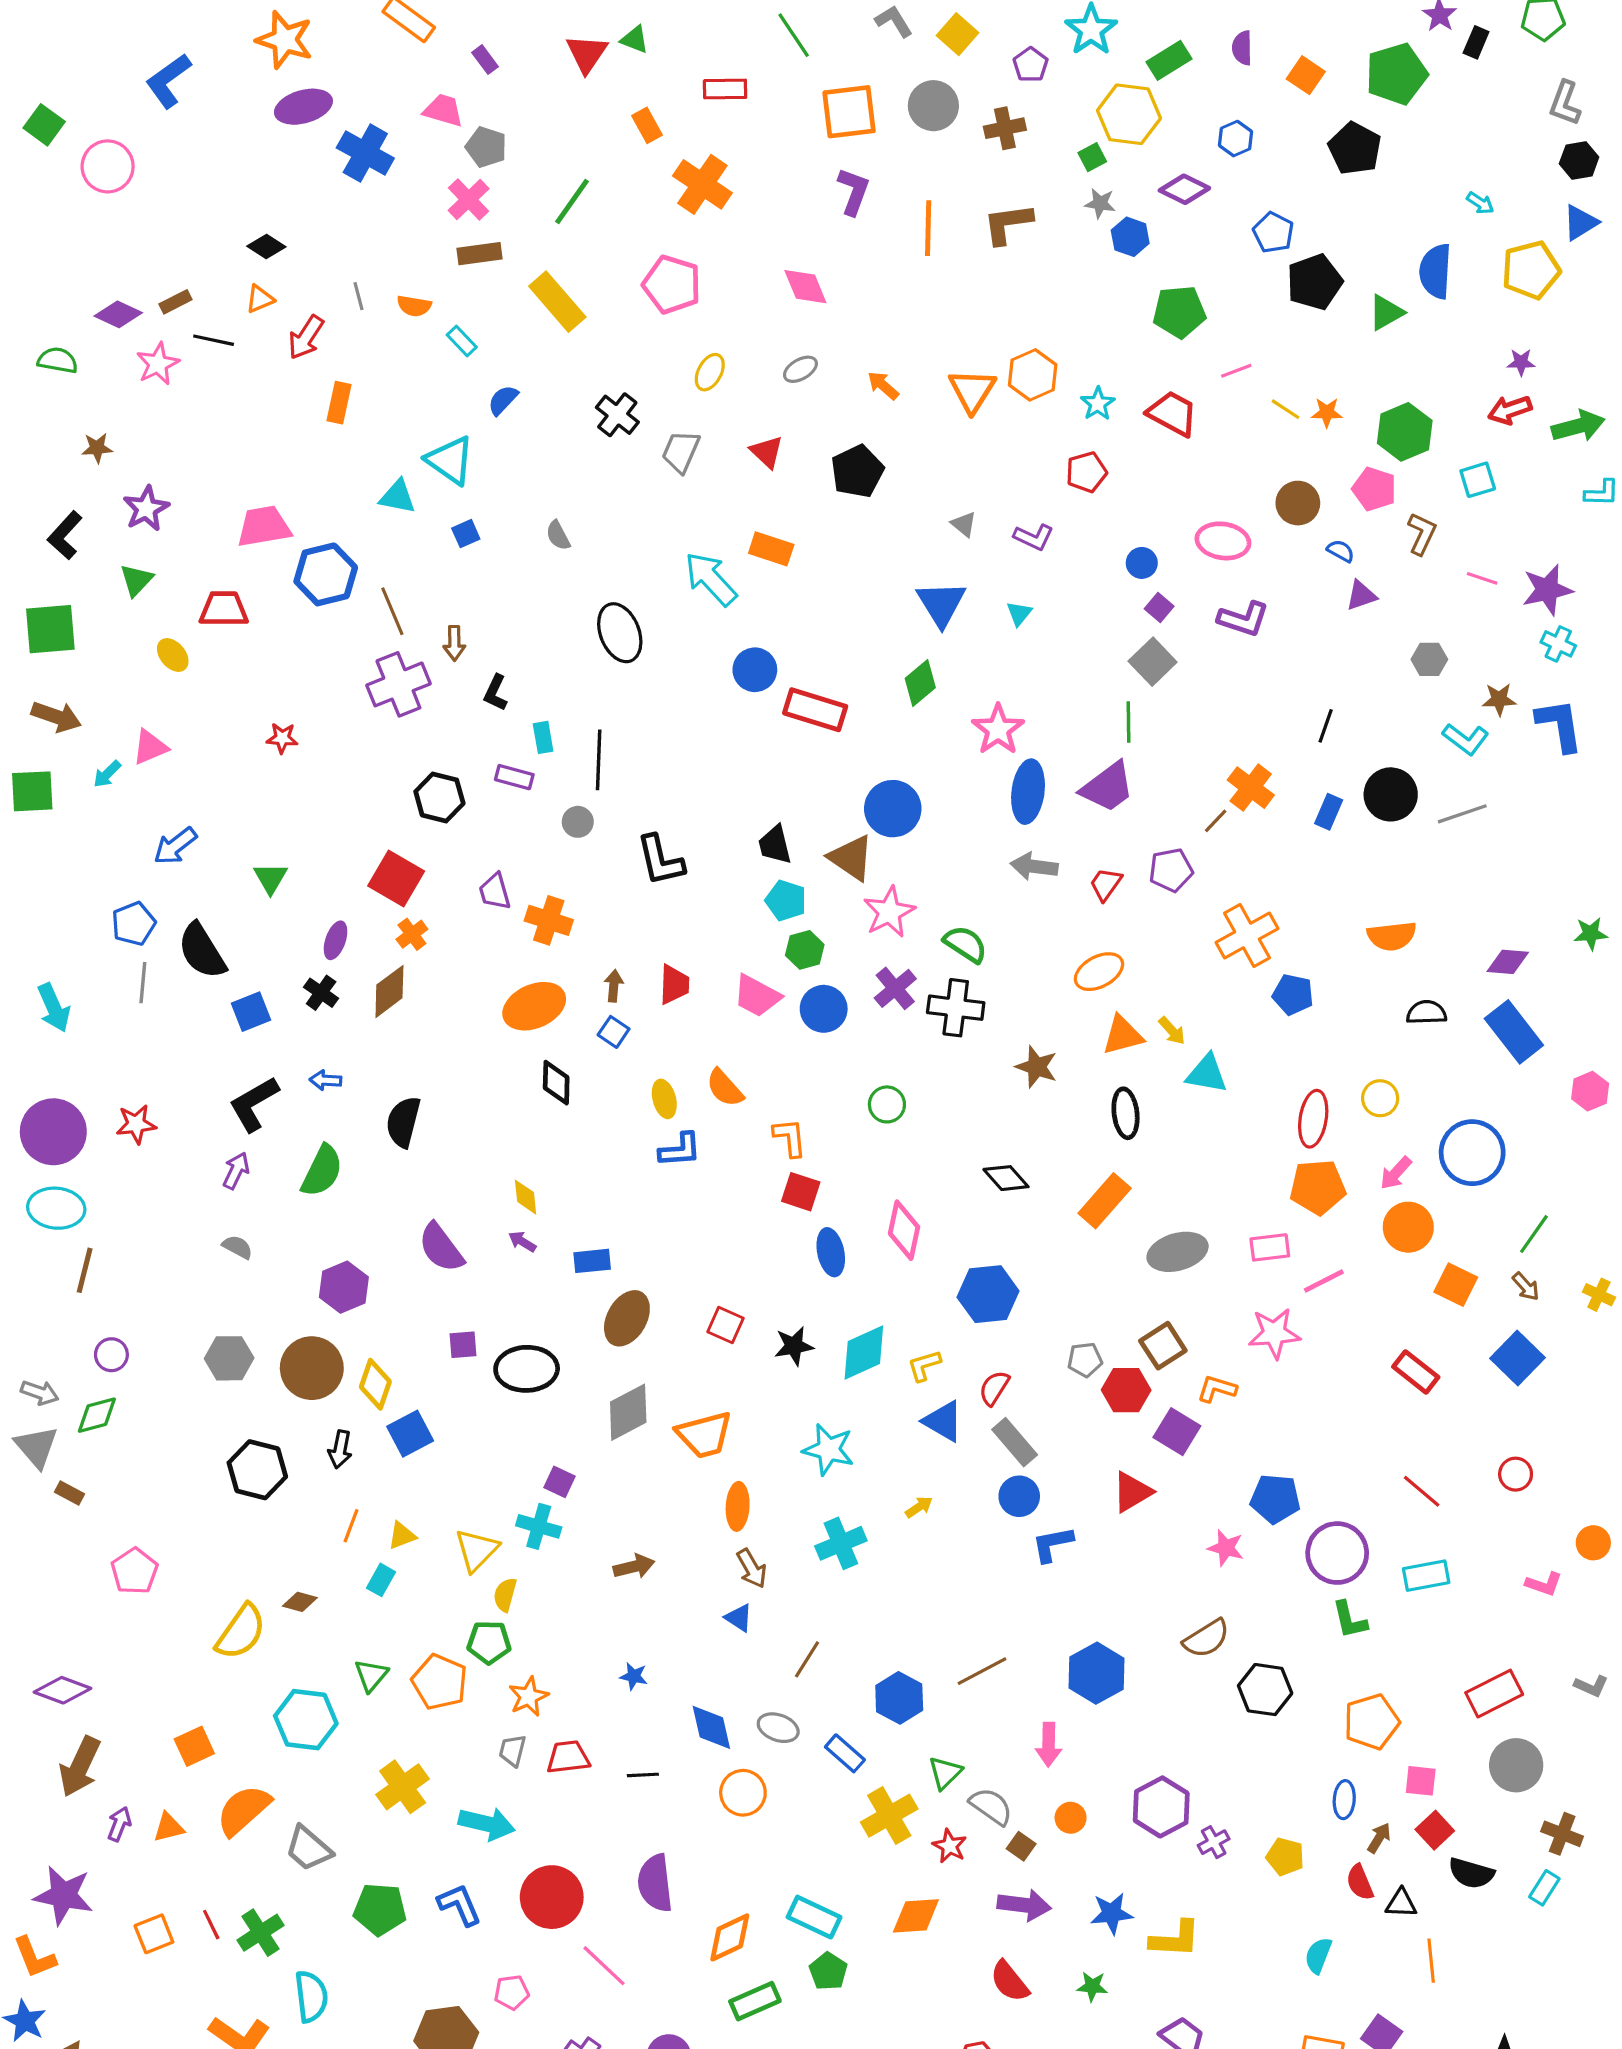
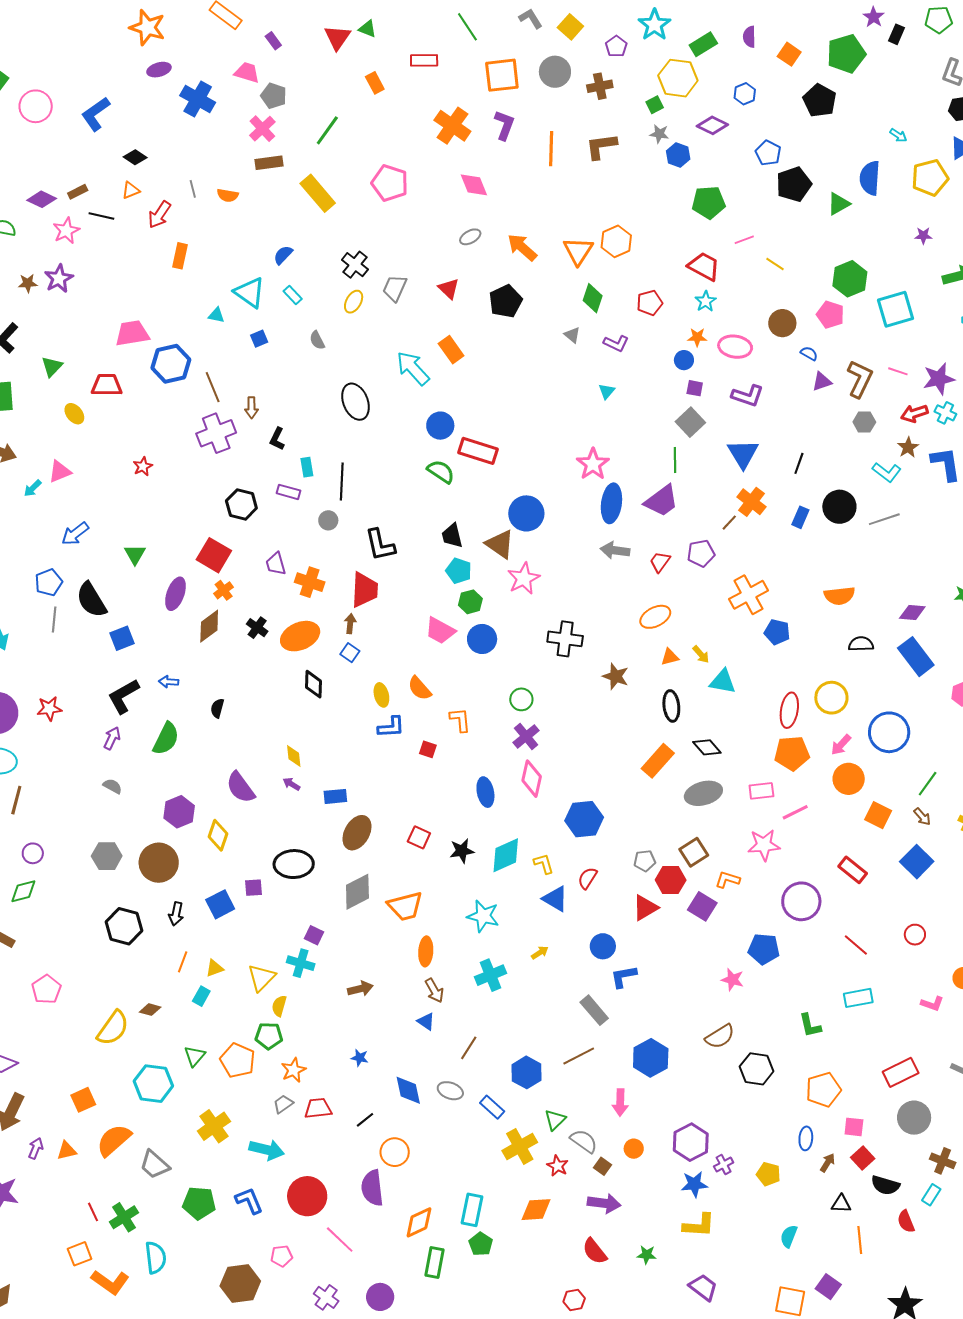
blue L-shape: (168, 81) -> (96, 114), moved
purple ellipse: (303, 107) -> (159, 70), size x0.7
orange cross: (702, 184) -> (452, 126), moved
cyan rectangle: (462, 341) -> (293, 295), moved
yellow ellipse: (710, 372) -> (354, 302), moved
orange arrow: (883, 385) -> (522, 247), size x1.5
cyan star: (1098, 404) -> (706, 301), moved
red arrow: (1510, 410) -> (914, 414), moved
orange star: (1327, 412) -> (697, 337), moved
cyan square: (1478, 480) -> (896, 309), size x1.6
cyan triangle: (398, 497) -> (216, 315), size x0.7
purple star: (146, 509) -> (59, 279), moved
brown L-shape: (1422, 534) -> (860, 379), moved, size x1.4
orange rectangle: (771, 549) -> (451, 350), turned 36
blue triangle: (941, 604) -> (743, 454), moved
purple square: (1159, 608) -> (695, 388), turned -30
green diamond: (920, 683) -> (593, 298), moved, turned -32
brown star: (1499, 699) -> (908, 447), turned -30
red star: (282, 738) -> (143, 466), turned -30
purple ellipse: (336, 940) -> (175, 594), size x1.4
green semicircle: (965, 944) -> (441, 472), moved
red trapezoid: (674, 984) -> (365, 590), moved, size x1.4
purple cross: (895, 988) -> (526, 736), moved
black cross: (321, 993) -> (257, 628), moved
orange triangle: (1123, 1035) -> (670, 657), size x0.7
yellow circle: (1380, 1098) -> (831, 698), size x1.4
black semicircle: (403, 1122) -> (217, 708), size x0.6
black diamond: (1006, 1178) -> (707, 747), moved
red square: (801, 1192) -> (428, 749), moved, size x0.7
purple square: (463, 1345) -> (253, 888), moved
yellow L-shape: (924, 1365) -> (544, 864), turned 90
yellow diamond: (375, 1384) -> (218, 835), moved
gray rectangle: (1015, 1442) -> (594, 1010), moved
red triangle: (1132, 1492) -> (645, 908), moved
purple circle: (1337, 1553) -> (801, 901), moved
gray trapezoid: (512, 1751) -> (283, 1104), turned 40
black line: (643, 1775) -> (365, 1120), turned -36
orange circle: (743, 1793) -> (395, 1152), moved
red semicircle: (1360, 1882) -> (906, 1221), moved
blue star: (1112, 1913) -> (694, 1184), moved
cyan rectangle: (814, 1917) -> (472, 1210), turned 76
orange square: (154, 1934) -> (80, 1254), moved
green rectangle: (755, 2001) -> (435, 1263), turned -56

